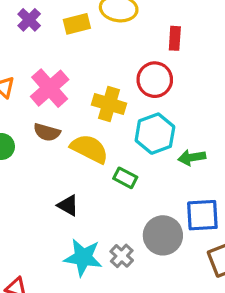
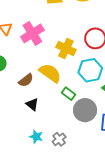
brown semicircle: (47, 132) -> (26, 80), moved, turned -63
gray circle: (163, 235) -> (85, 110), moved
cyan star: (83, 257) -> (36, 137), size x0.6

